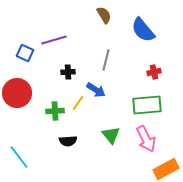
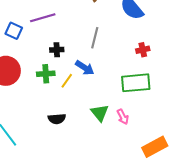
green cross: (55, 111) -> (46, 74), moved
pink arrow: (146, 139) -> (123, 117), moved, size x0.6

